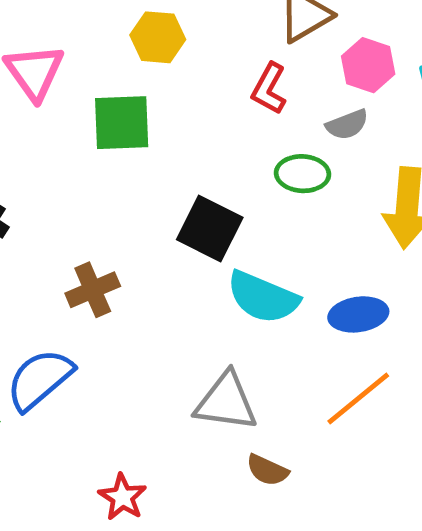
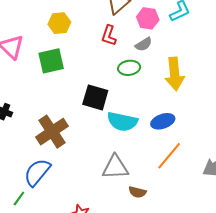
brown cross: (93, 290) -> (52, 132), size x1.5

